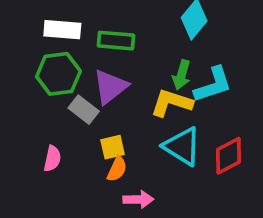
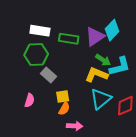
green arrow: (181, 75) -> (103, 60), turned -77
purple triangle: (110, 87) -> (95, 37), moved
cyan triangle: (182, 146) -> (101, 99), turned 45

